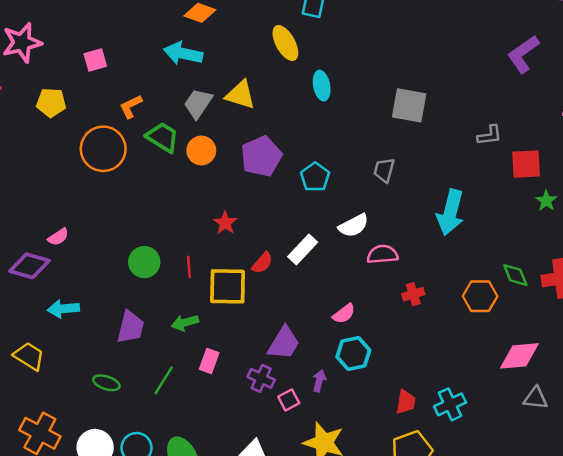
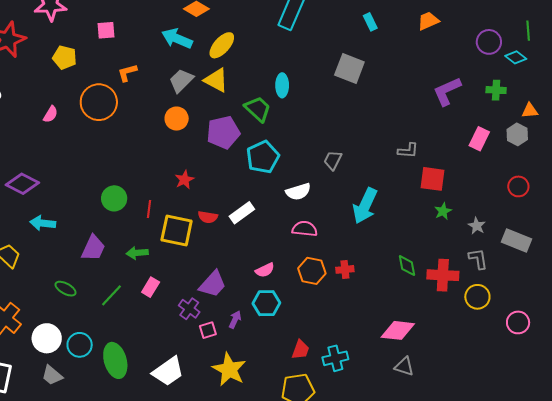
yellow ellipse: (285, 43) -> (222, 45), moved, turned 60
gray square: (409, 105) -> (349, 69), moved
green trapezoid: (163, 137) -> (258, 109), moved
gray trapezoid: (384, 170) -> (333, 160), moved
cyan pentagon: (315, 177) -> (263, 157), size x1.4
white semicircle: (354, 226) -> (298, 192), moved
pink semicircle: (58, 237) -> (51, 114), moved, turned -36
red semicircle: (262, 263) -> (208, 217), turned 48
red cross: (413, 294) -> (345, 269), moved
orange hexagon: (480, 296) -> (312, 271), moved

